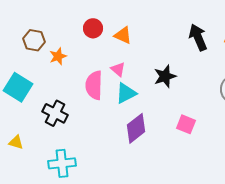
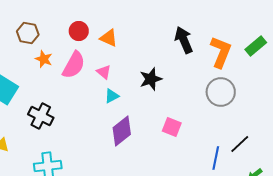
brown hexagon: (34, 40) -> (28, 33), moved
orange star: (58, 56) -> (44, 59), turned -30
pink semicircle: (94, 85) -> (74, 65), moved, turned -152
cyan triangle: (126, 93) -> (112, 96), size x0.7

